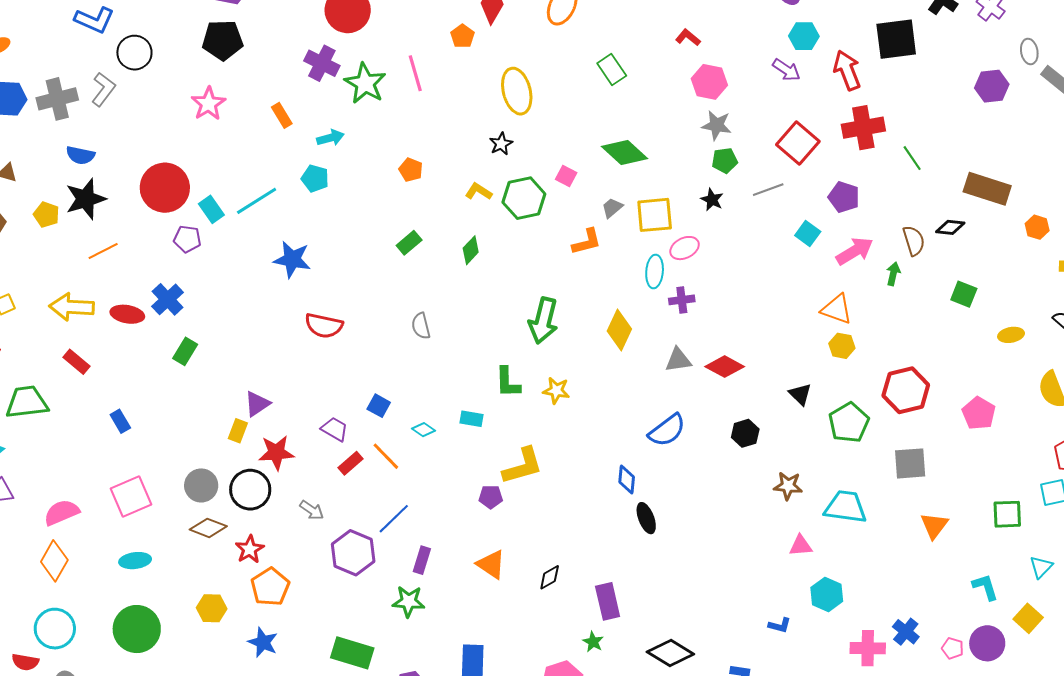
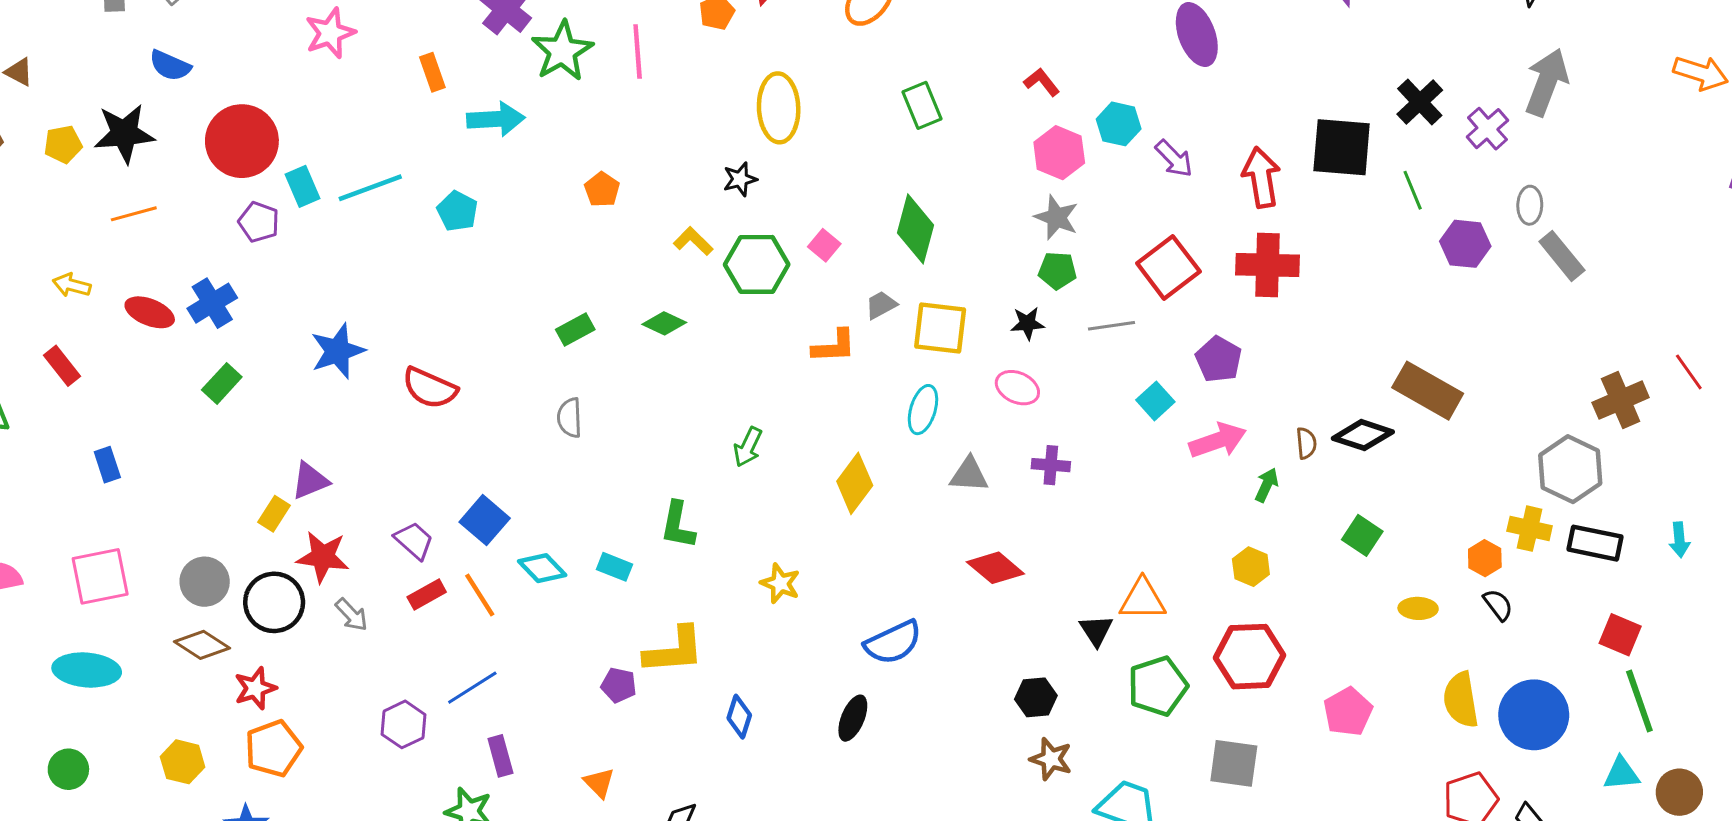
cyan hexagon: (804, 36) -> (1119, 124), moved
cyan arrow: (330, 138) -> (496, 119), size x1.4
green diamond: (624, 153) -> (915, 229), turned 51
blue semicircle: (80, 155) -> (170, 66), moved
green line: (912, 158) -> (1413, 190), moved
cyan pentagon: (315, 178) -> (457, 211), moved
black star: (712, 200) -> (1027, 323), turned 30
yellow pentagon: (46, 215) -> (63, 144), turned 30
black diamond: (950, 227) -> (1363, 435), size x1.4
orange hexagon: (1037, 227) -> (1485, 558), moved
brown semicircle: (914, 241) -> (1306, 443), size x0.7
green rectangle: (409, 243) -> (575, 329), moved
pink ellipse: (685, 248) -> (1017, 388), moved, turned 40
green diamond: (471, 250) -> (664, 323), turned 60
blue star: (292, 259) -> (338, 351), moved, turned 30
purple cross: (682, 300) -> (1051, 465), moved
yellow arrow: (72, 307) -> (72, 285), size x0.6
orange triangle: (837, 309) -> (1143, 599), moved, turned -32
green arrow: (543, 321) -> (748, 447), size x0.6
yellow hexagon: (842, 346) -> (1251, 567), moved
gray triangle: (678, 360) -> (969, 475), moved
yellow star: (556, 391) -> (780, 583), moved
blue square: (379, 406) -> (485, 520), size x1.4
cyan diamond: (424, 430) -> (542, 568), size x1.4
black hexagon: (745, 433) -> (1036, 697), moved
blue diamond: (627, 479) -> (739, 717), moved
gray arrow: (312, 510) -> (352, 615), moved
black ellipse: (646, 518) -> (853, 718), moved, turned 32
purple hexagon: (353, 553) -> (404, 724), size x0.7
purple rectangle: (422, 560) -> (500, 756), turned -44
cyan ellipse: (135, 561) -> (87, 670), size x1.4
orange triangle: (491, 564) -> (599, 783), size x0.7
green circle: (137, 629) -> (68, 769), size x0.6

